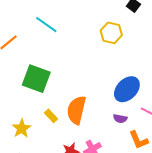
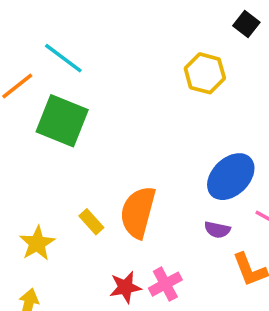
cyan line: (46, 25) -> (63, 58), moved
green square: (36, 79) -> (62, 121), moved

